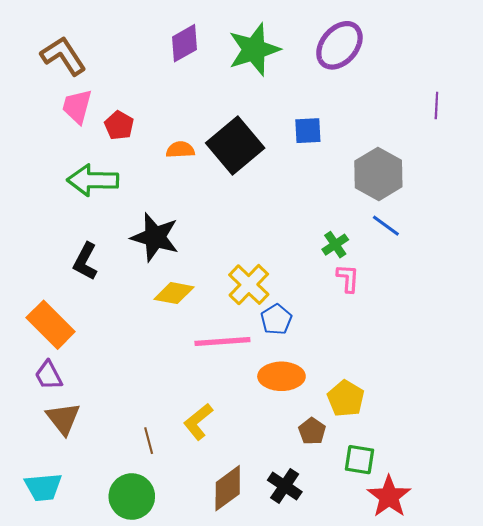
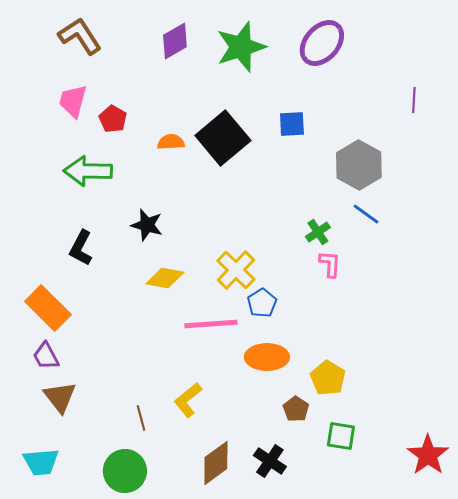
brown L-shape: (63, 56) -> (80, 36), moved
black star: (155, 237) -> (147, 225), size x0.7
red star: (389, 497) -> (428, 455), moved

